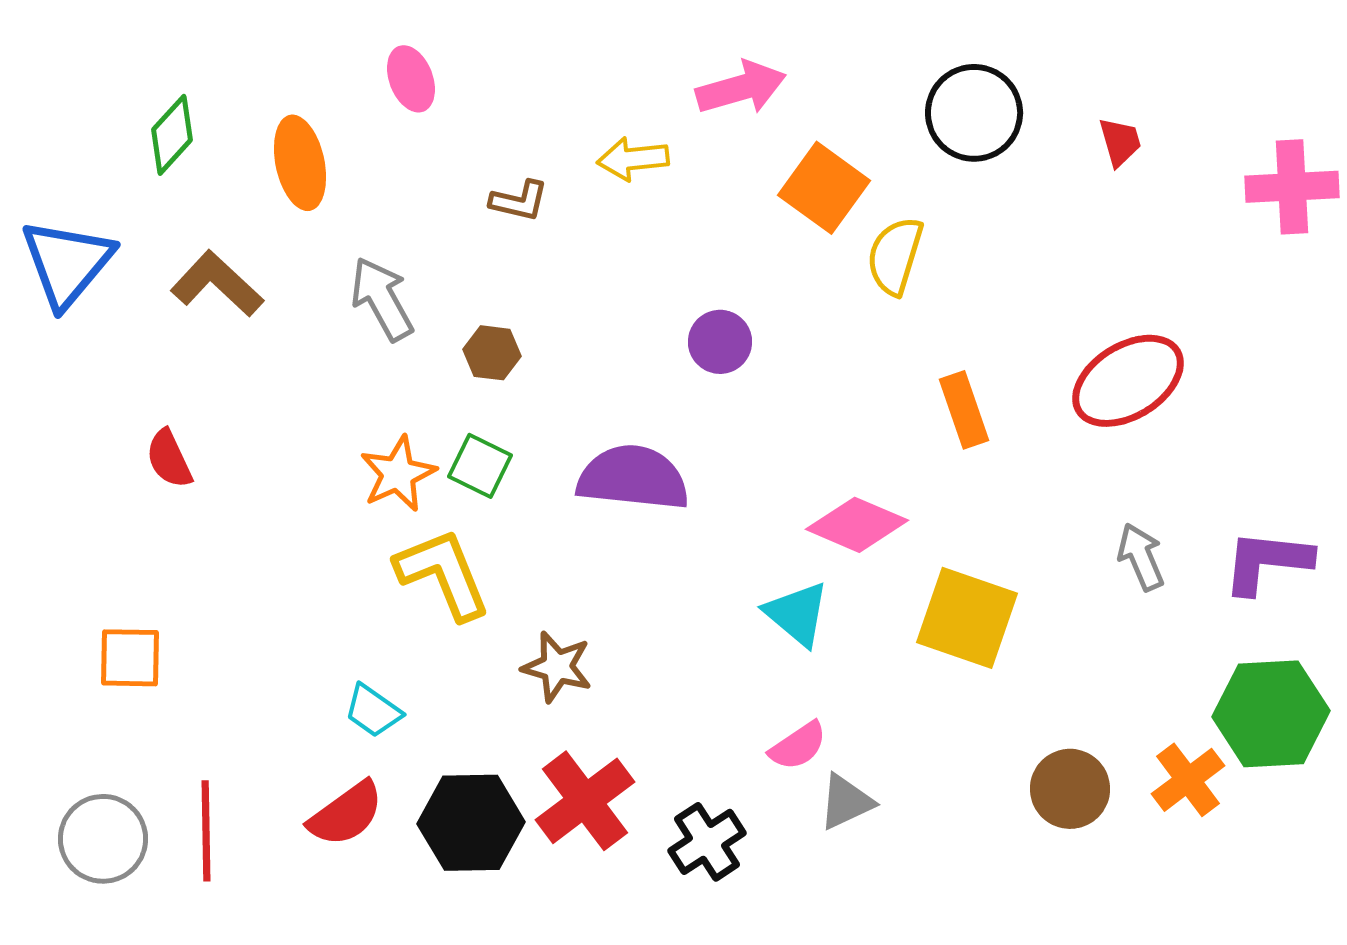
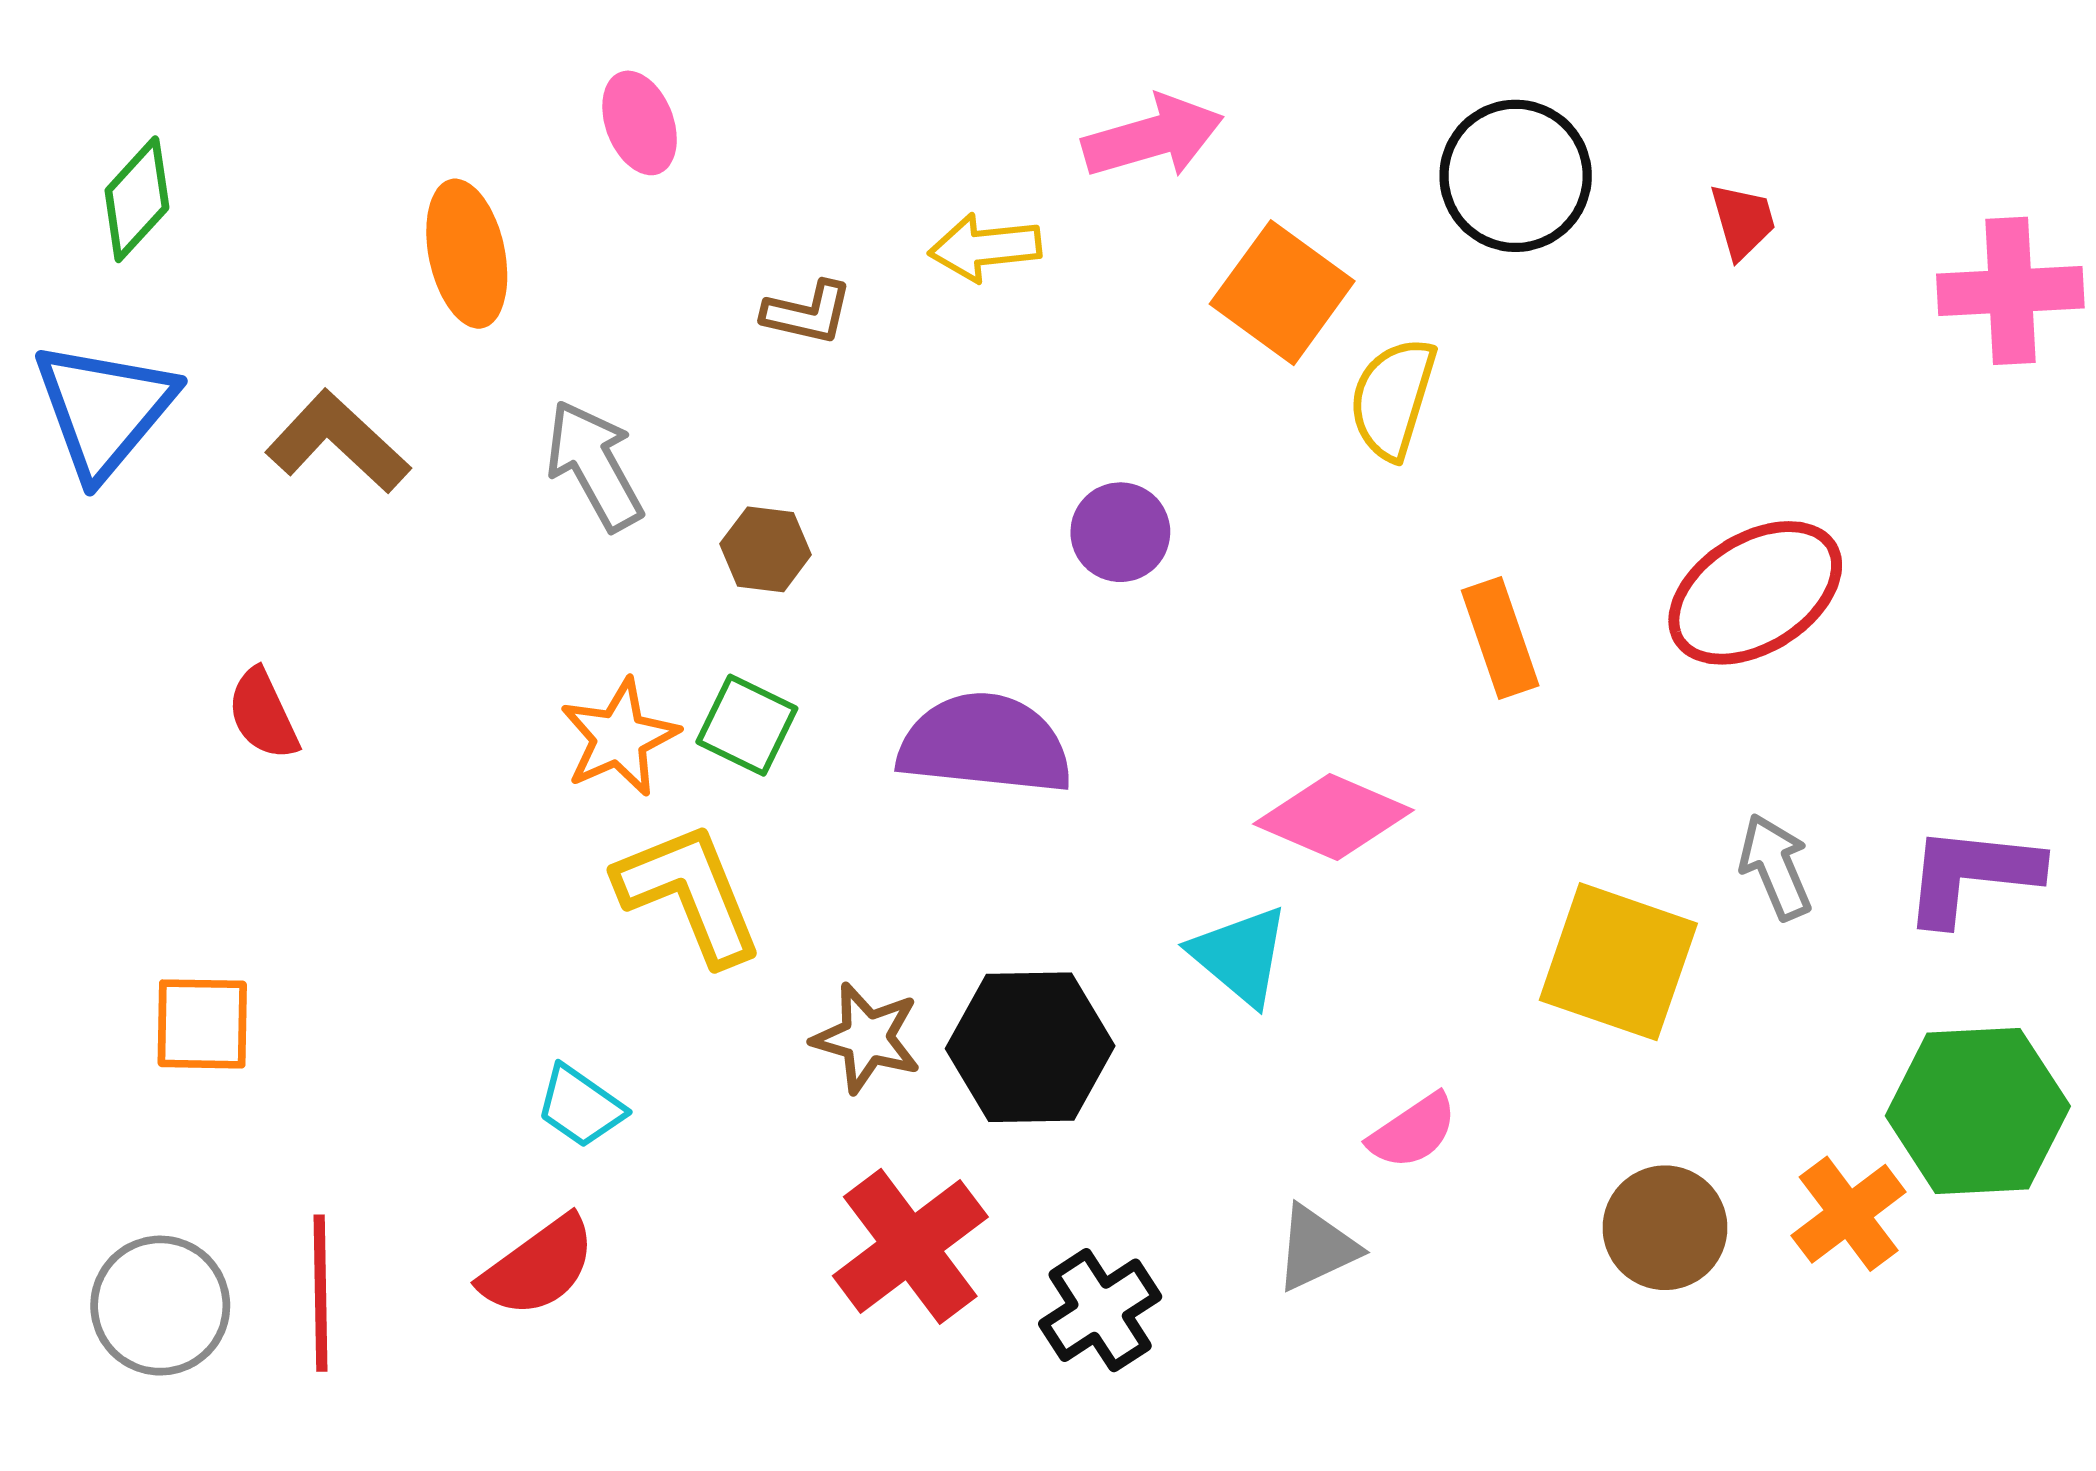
green diamond: (172, 135) -> (137, 199), moved
yellow square: (967, 618) -> (1618, 962), moved
pink semicircle: (798, 746) -> (1413, 1131), moved
black hexagon: (471, 823) -> (1030, 1047), moved

